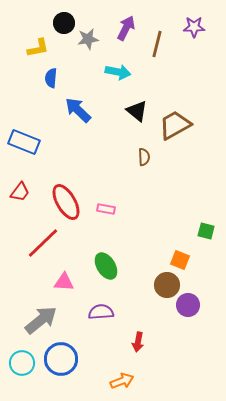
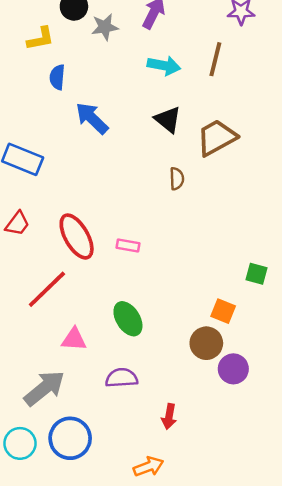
brown line: (157, 44) -> (215, 59), moved
cyan arrow: (118, 72) -> (164, 66), moved

